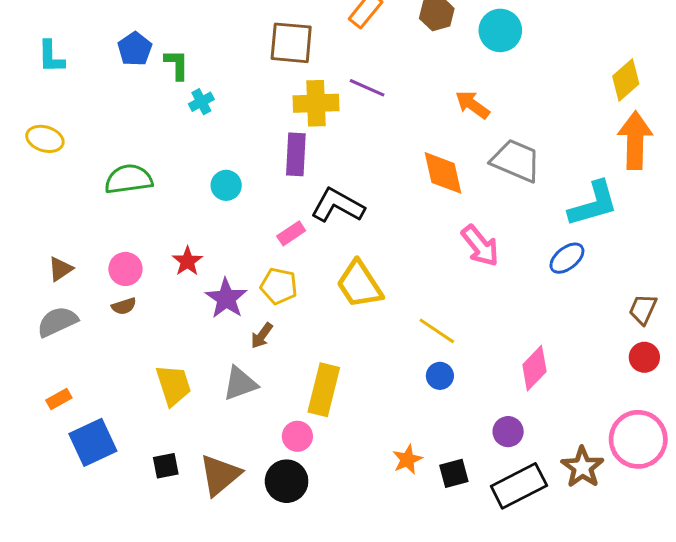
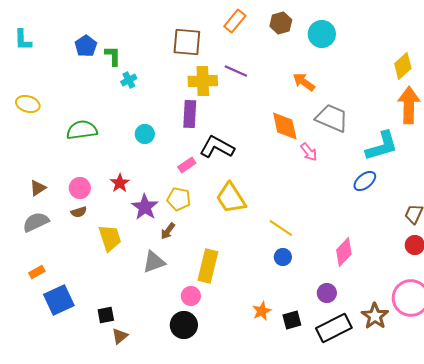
cyan L-shape: (51, 57) -> (23, 40), moved
pink arrow: (480, 246) -> (309, 152), moved, size x0.7
yellow trapezoid: (173, 385) -> (110, 238), moved
brown triangle: (220, 475) -> (120, 336), moved, size x0.6

